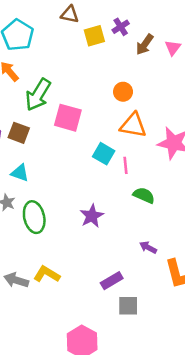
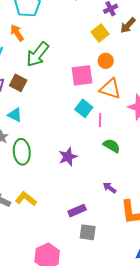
yellow square: (94, 36) -> (100, 33), moved, turned -30
pink square: (68, 118) -> (82, 75), moved, turned -30

